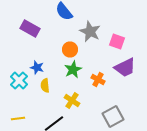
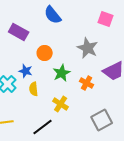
gray star: (90, 32) -> (88, 48), moved
pink square: (117, 42) -> (106, 19), moved
orange circle: (70, 50) -> (45, 53), moved

